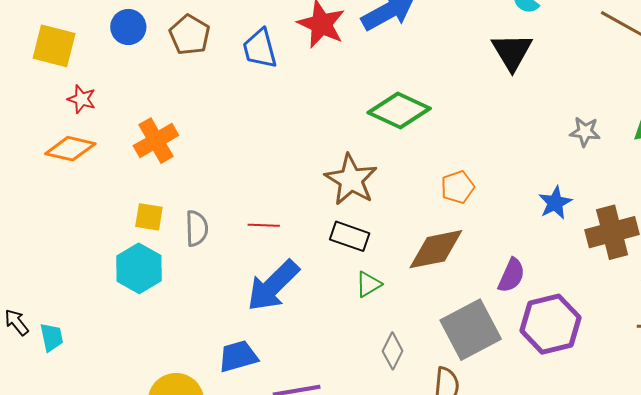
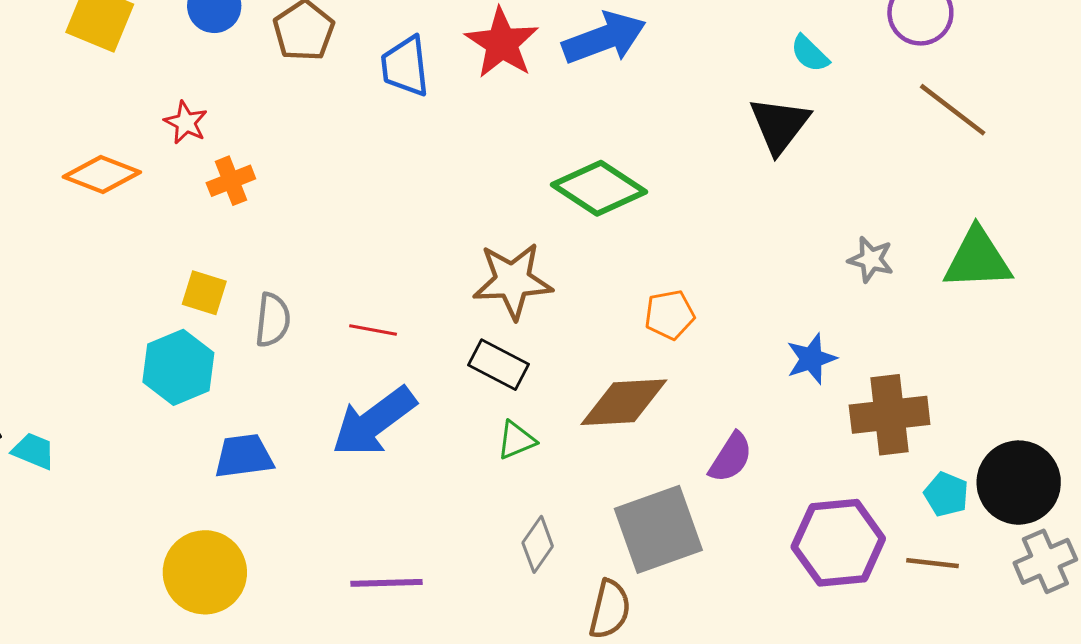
red star: (82, 99) -> (186, 123), moved
orange cross: (156, 141) -> (231, 181), size x0.7
brown star: (351, 180) -> (513, 281), turned 30
purple hexagon: (550, 324) -> (838, 543), moved
cyan trapezoid: (52, 337) -> (34, 451), turned -64
blue trapezoid: (238, 356) -> (244, 456), moved

